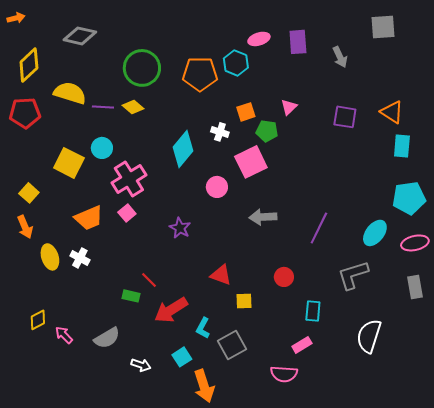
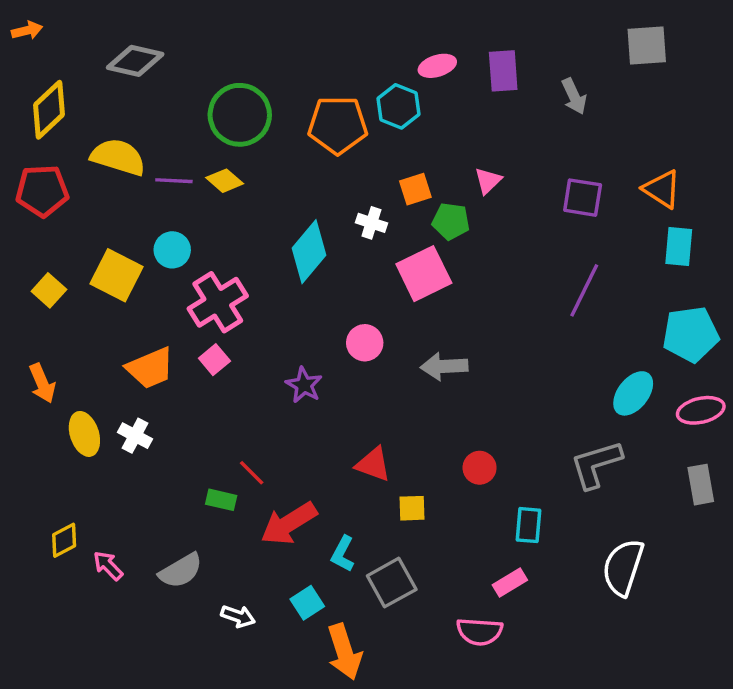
pink circle: (217, 187) -> (365, 343), moved
yellow square: (29, 193) -> (49, 290), moved
purple line: (319, 228) -> (584, 290), moved

